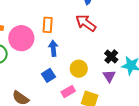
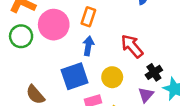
red arrow: (86, 23) -> (132, 46), moved
blue square: (48, 75) -> (75, 76), size x1.6

